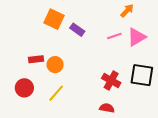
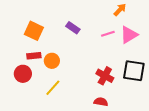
orange square: (54, 19) -> (34, 31), moved
red circle: (24, 88) -> (23, 74), moved

